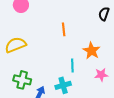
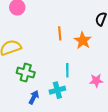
orange star: (91, 51) -> (83, 41), moved
green cross: (22, 80) -> (26, 73), moved

